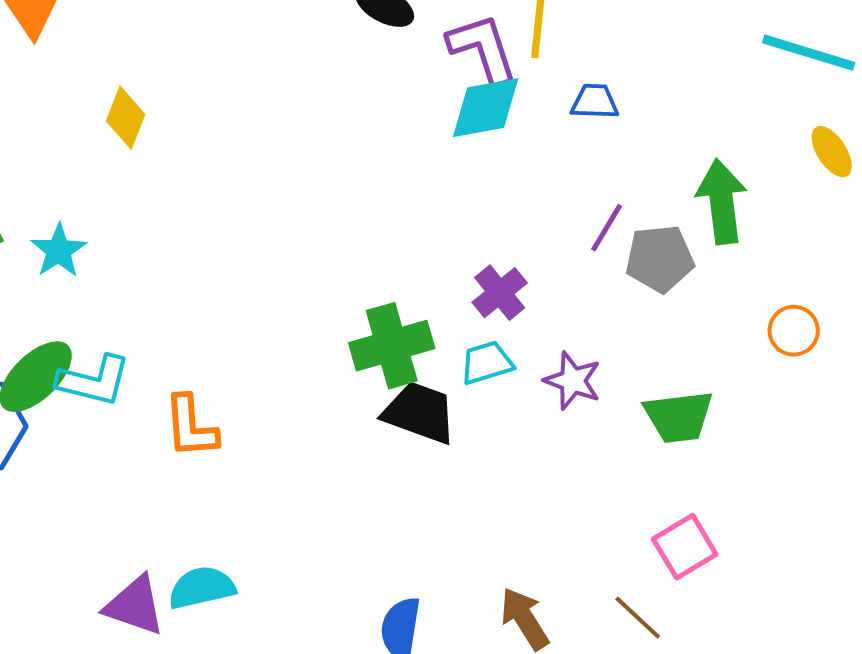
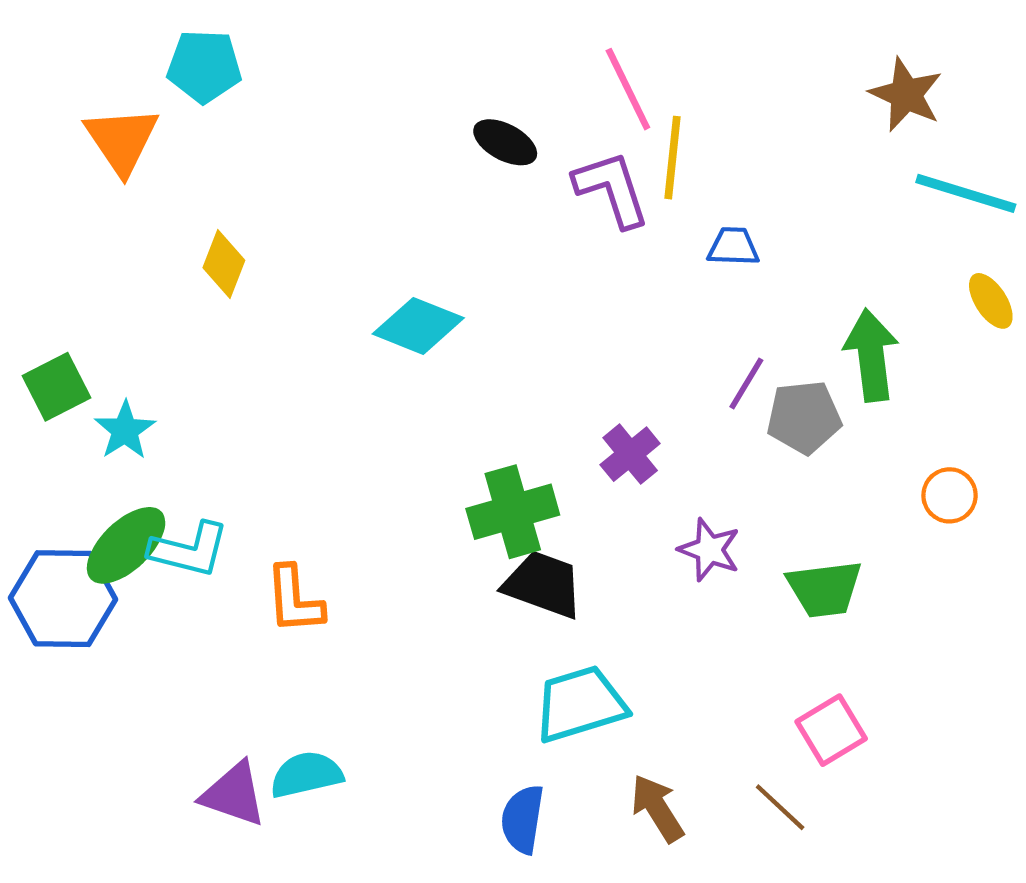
cyan diamond: (486, 108) -> (418, 326), moved, turned 32
cyan star: (59, 251) -> (125, 430), moved
cyan trapezoid: (487, 363) -> (580, 704), moved, size x1.6

